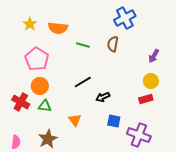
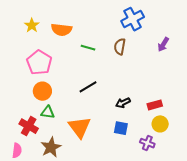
purple arrow: (154, 56) -> (163, 44), moved
yellow circle: (151, 81) -> (160, 124), moved
black arrow: (103, 97) -> (123, 103), moved
red cross: (21, 102) -> (29, 126), moved
orange triangle: (75, 120) -> (80, 127), size x1.6
purple cross: (139, 135) -> (147, 143), size x0.6

